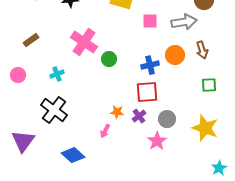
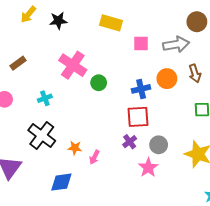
orange star: (117, 112) -> (75, 148), moved
blue diamond: (73, 155) -> (61, 182), turned -50

